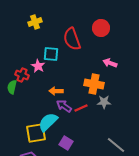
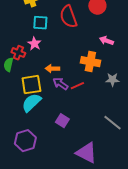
cyan square: (51, 54) -> (40, 23), moved
gray star: (104, 102) -> (112, 80), moved
cyan semicircle: (48, 122) -> (31, 103), moved
yellow square: (36, 133) -> (31, 85), moved

